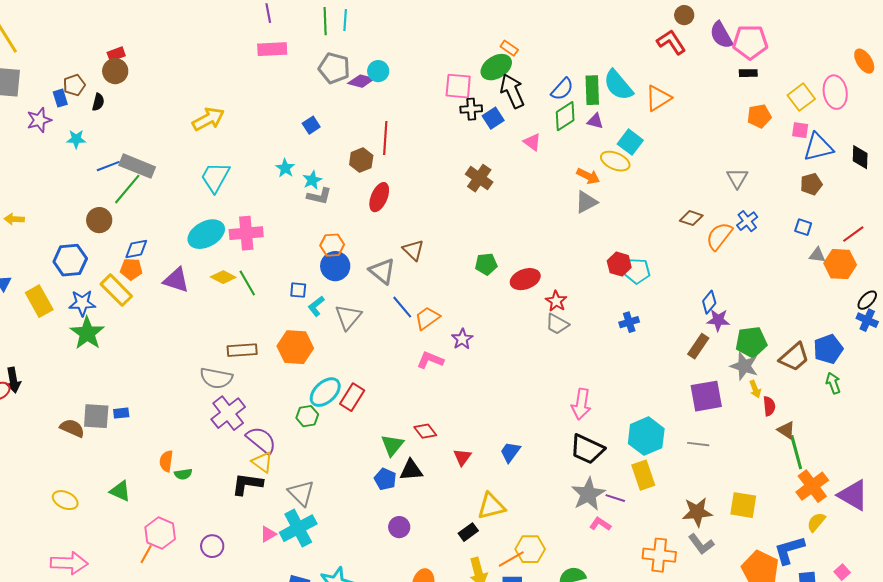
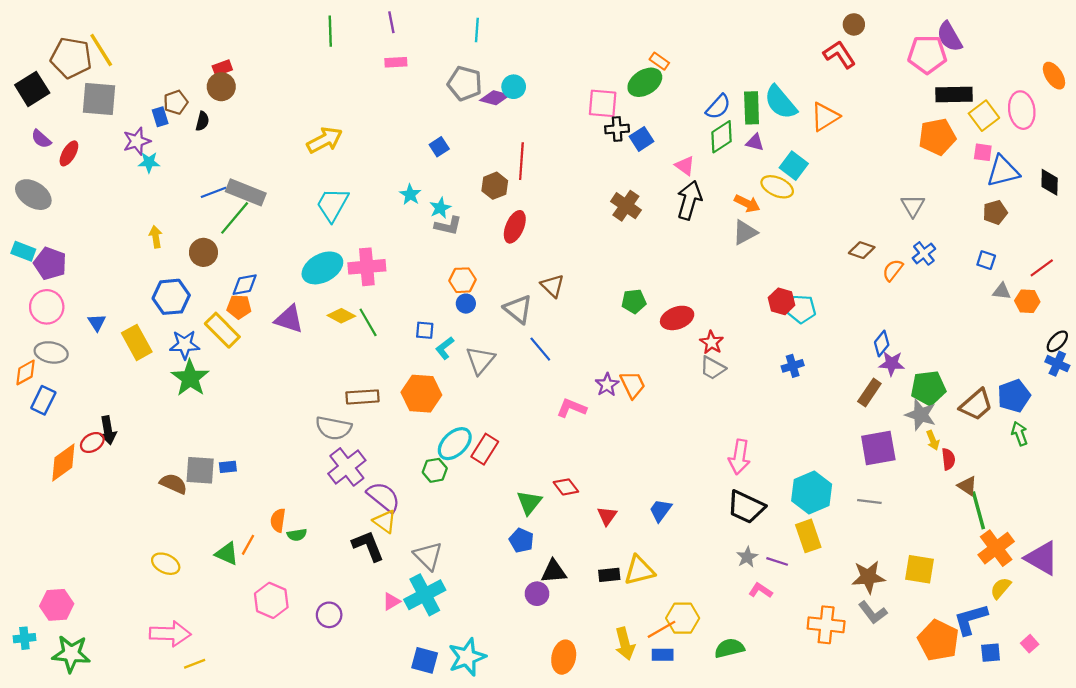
green line: (325, 21) -> (330, 31), moved
purple semicircle: (721, 35) -> (949, 37), moved
pink rectangle: (272, 49) -> (396, 62), size x0.7
black rectangle: (748, 73) -> (954, 95), moved, size x1.8
black arrow: (512, 91) -> (689, 200), moved, turned 40
orange pentagon: (759, 116) -> (937, 137), size x1.4
cyan star: (76, 139) -> (149, 162), moved
yellow arrow: (14, 219) -> (156, 237), moved, turned 78
orange semicircle: (719, 236) -> (893, 270), size x0.7
orange hexagon: (840, 264) -> (1027, 301), size x0.7
blue circle: (335, 266) -> (466, 304), size x0.6
orange trapezoid: (427, 318) -> (633, 385), moved, turned 100
black triangle: (411, 470) -> (554, 571), moved
black L-shape: (247, 484) -> (368, 546), turned 60
gray star: (588, 494) -> (747, 557), size x0.6
black rectangle: (468, 532) -> (609, 575), moved, turned 30
orange line: (146, 554) -> (248, 545), moved

